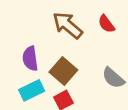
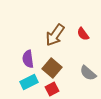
brown arrow: (68, 25) -> (55, 35), turned -95

